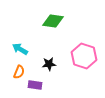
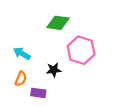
pink hexagon: (84, 56) -> (81, 50), moved

